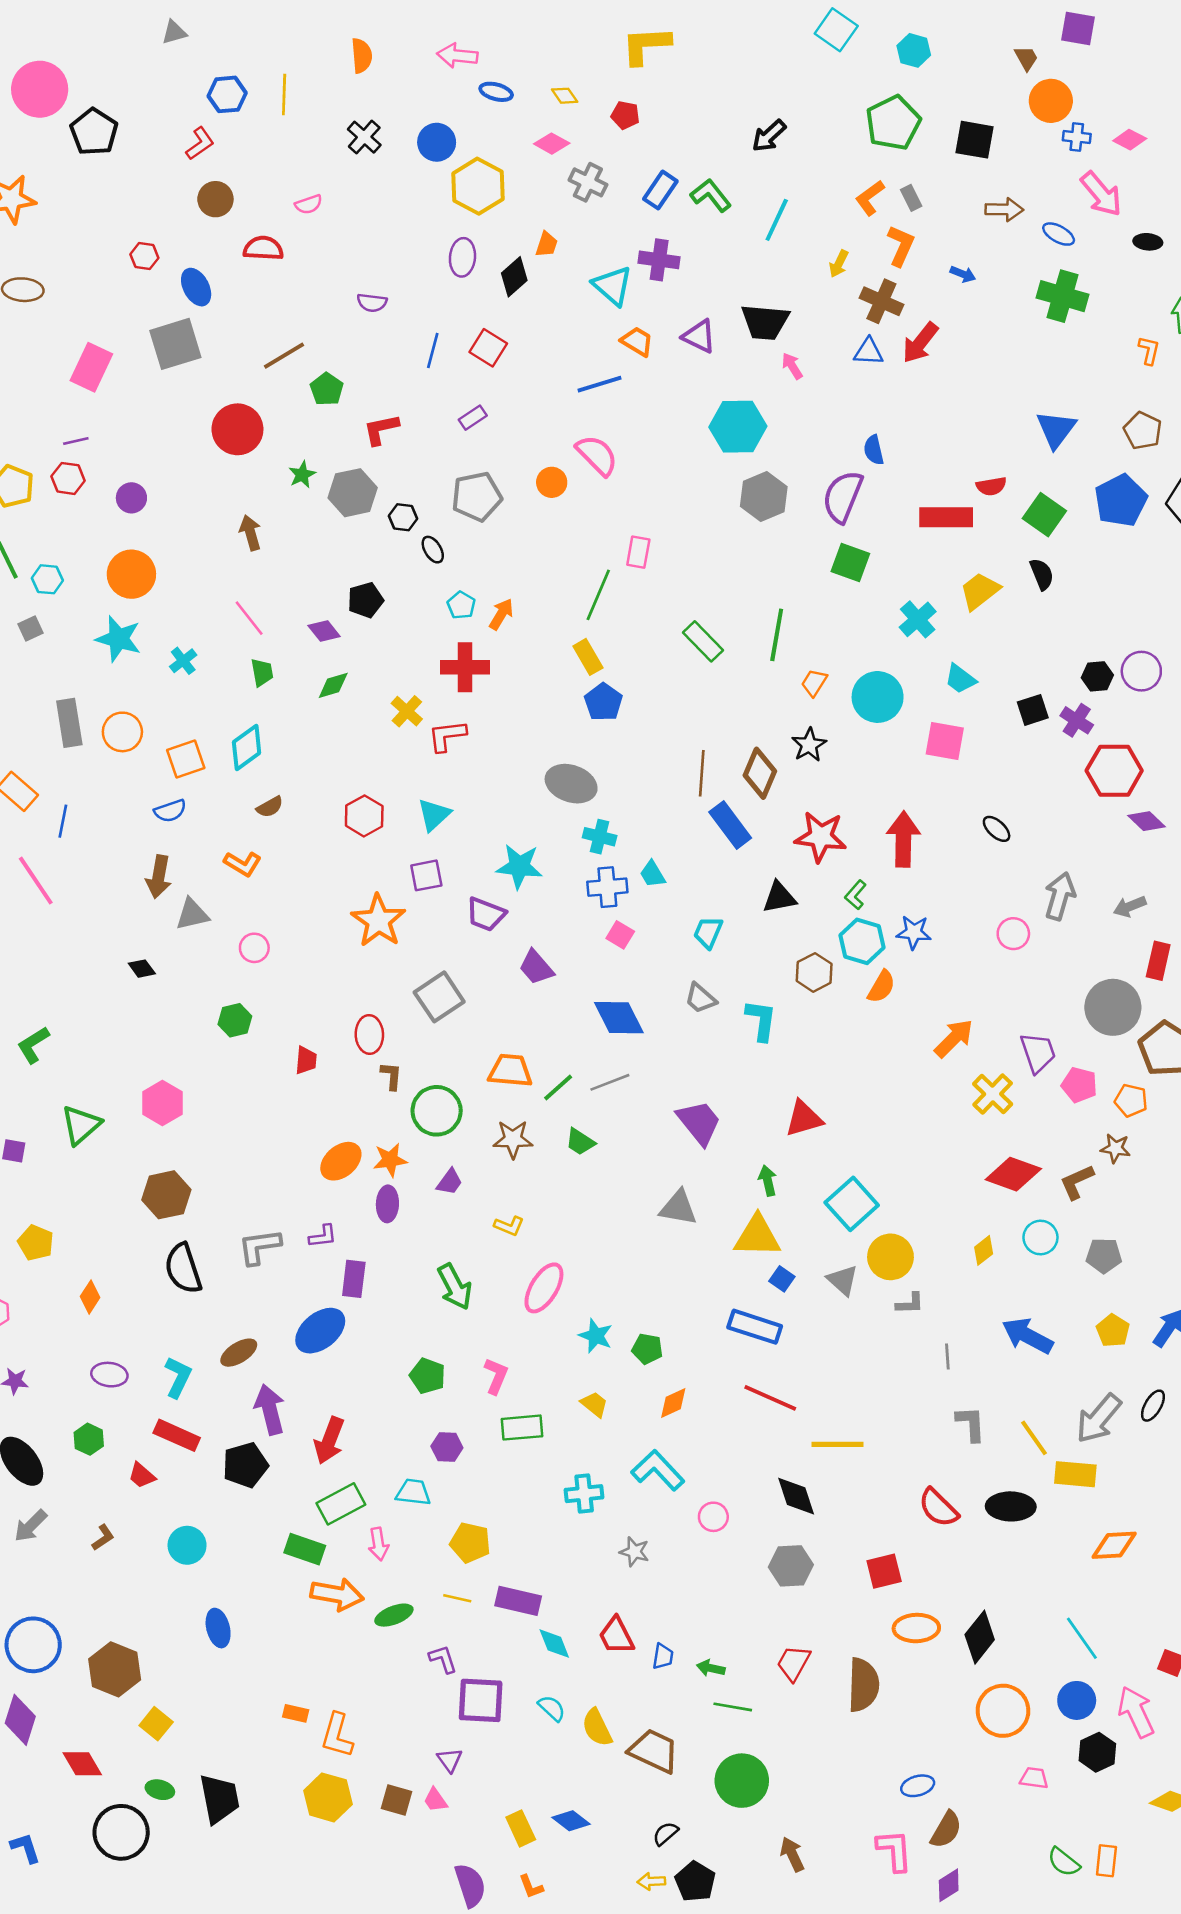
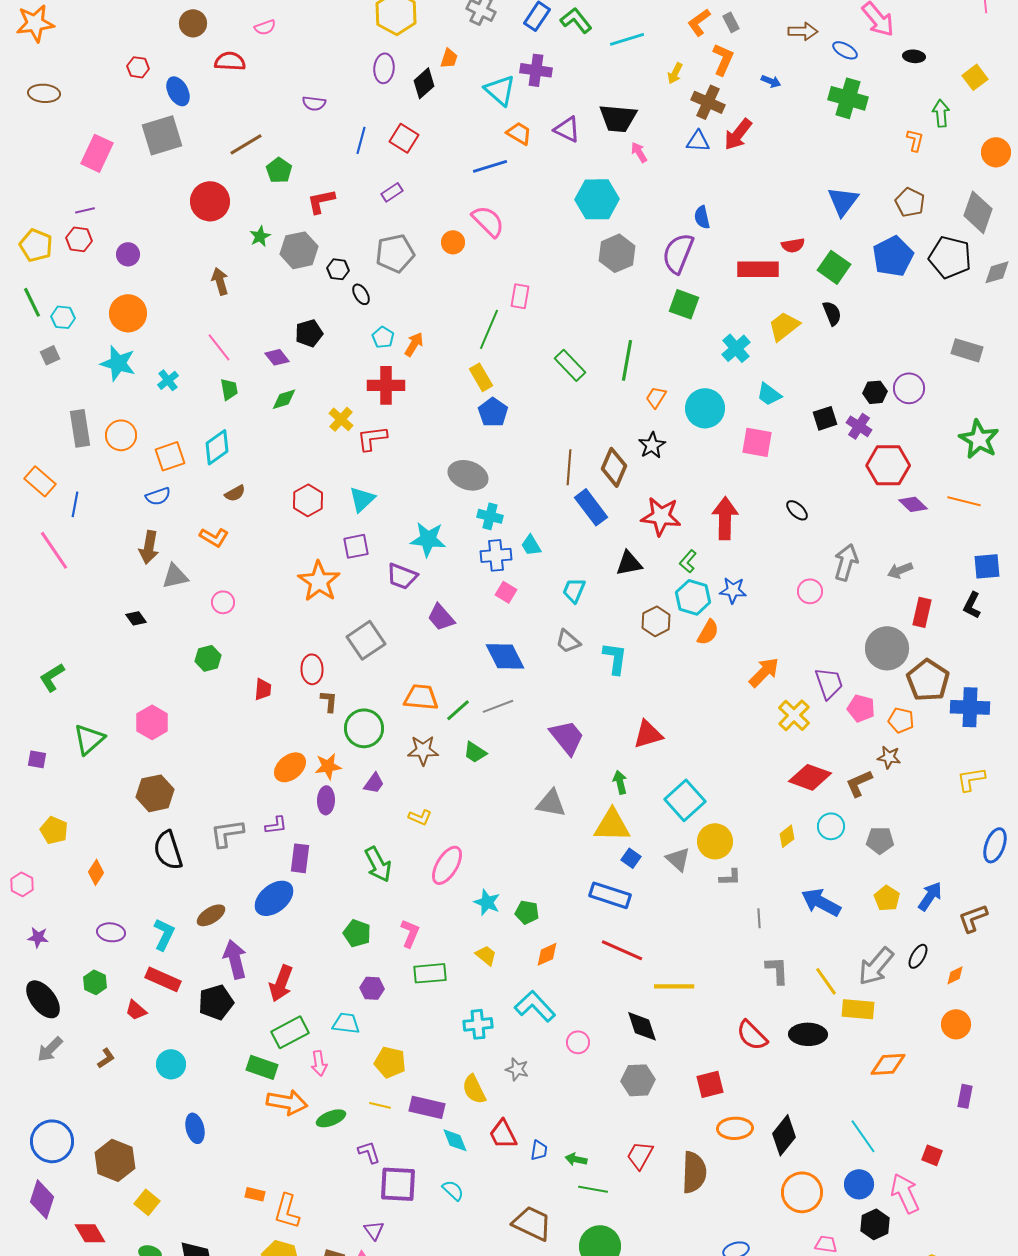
cyan line: (777, 220) -> (627, 39), turned 48
yellow semicircle: (597, 1728) -> (474, 1089), moved

